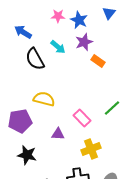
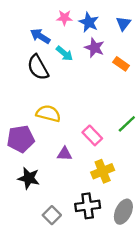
blue triangle: (109, 13) -> (123, 23), moved
blue arrow: (23, 32) -> (40, 36), moved
purple star: (84, 42) -> (95, 48), turned -30
orange rectangle: (98, 61) -> (121, 64), moved

